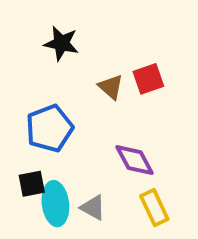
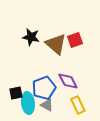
black star: (61, 43) -> (31, 37), moved
brown triangle: (111, 87) -> (56, 44), size x1.6
blue pentagon: (49, 128) -> (44, 88), moved

